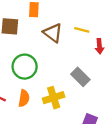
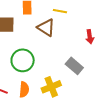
yellow line: (82, 30) -> (60, 11), moved

